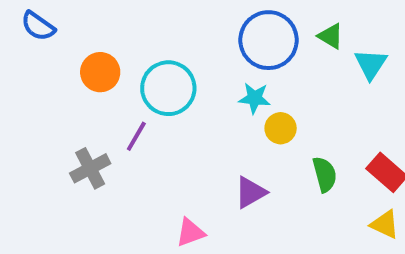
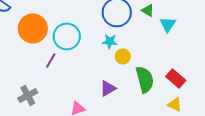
orange circle: (100, 72) -> (33, 28), size x1.5
gray cross: (90, 168) -> (28, 95), moved
green semicircle: (325, 174) -> (145, 79), size x1.5

